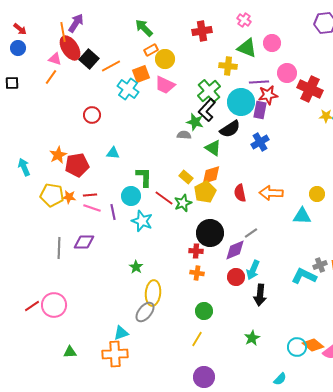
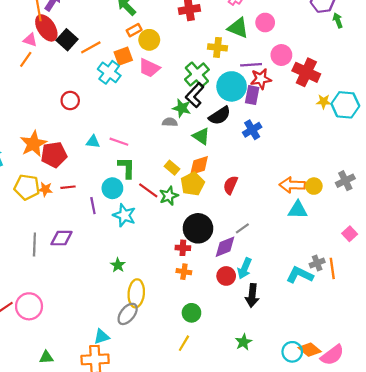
orange star: (58, 155) -> (33, 144), size x1.4
red semicircle: (240, 193) -> (230, 185), turned 36
orange arrow: (271, 193) -> (292, 185), moved
pink line: (92, 208) -> (119, 142), moved

